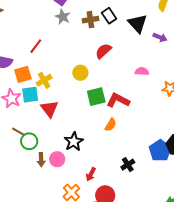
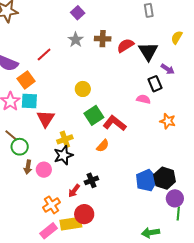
black rectangle: (109, 16) -> (155, 84), moved
gray star: (63, 17) -> (76, 40), moved
red semicircle: (103, 51) -> (125, 46), moved
orange square: (23, 74) -> (26, 80), turned -30
yellow cross: (44, 80) -> (65, 139), moved
green square: (96, 97) -> (94, 115), turned -30
black cross: (128, 165) -> (91, 180), moved

